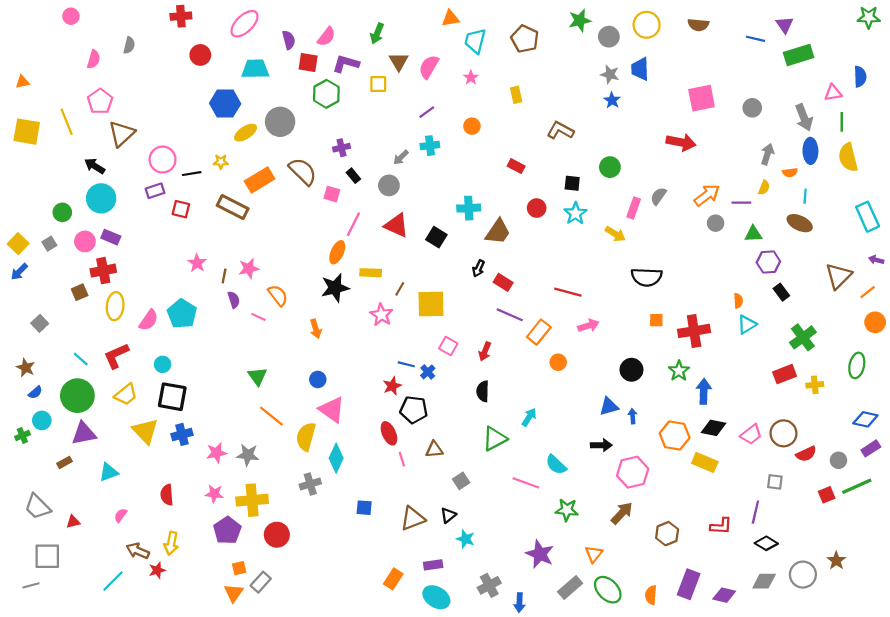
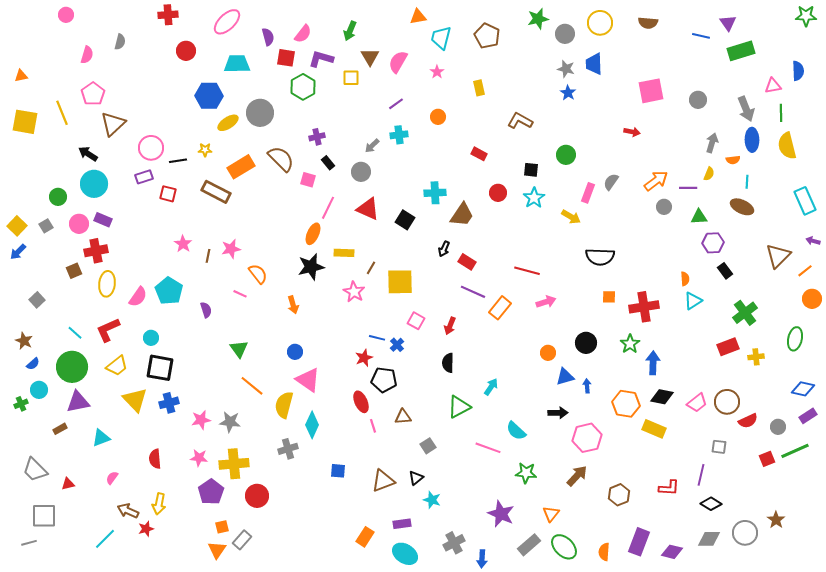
red arrow: (681, 142) -> (632, 132), size x0.6
purple semicircle: (234, 300) -> (206, 310), moved
orange circle: (558, 362) -> (548, 353), moved

